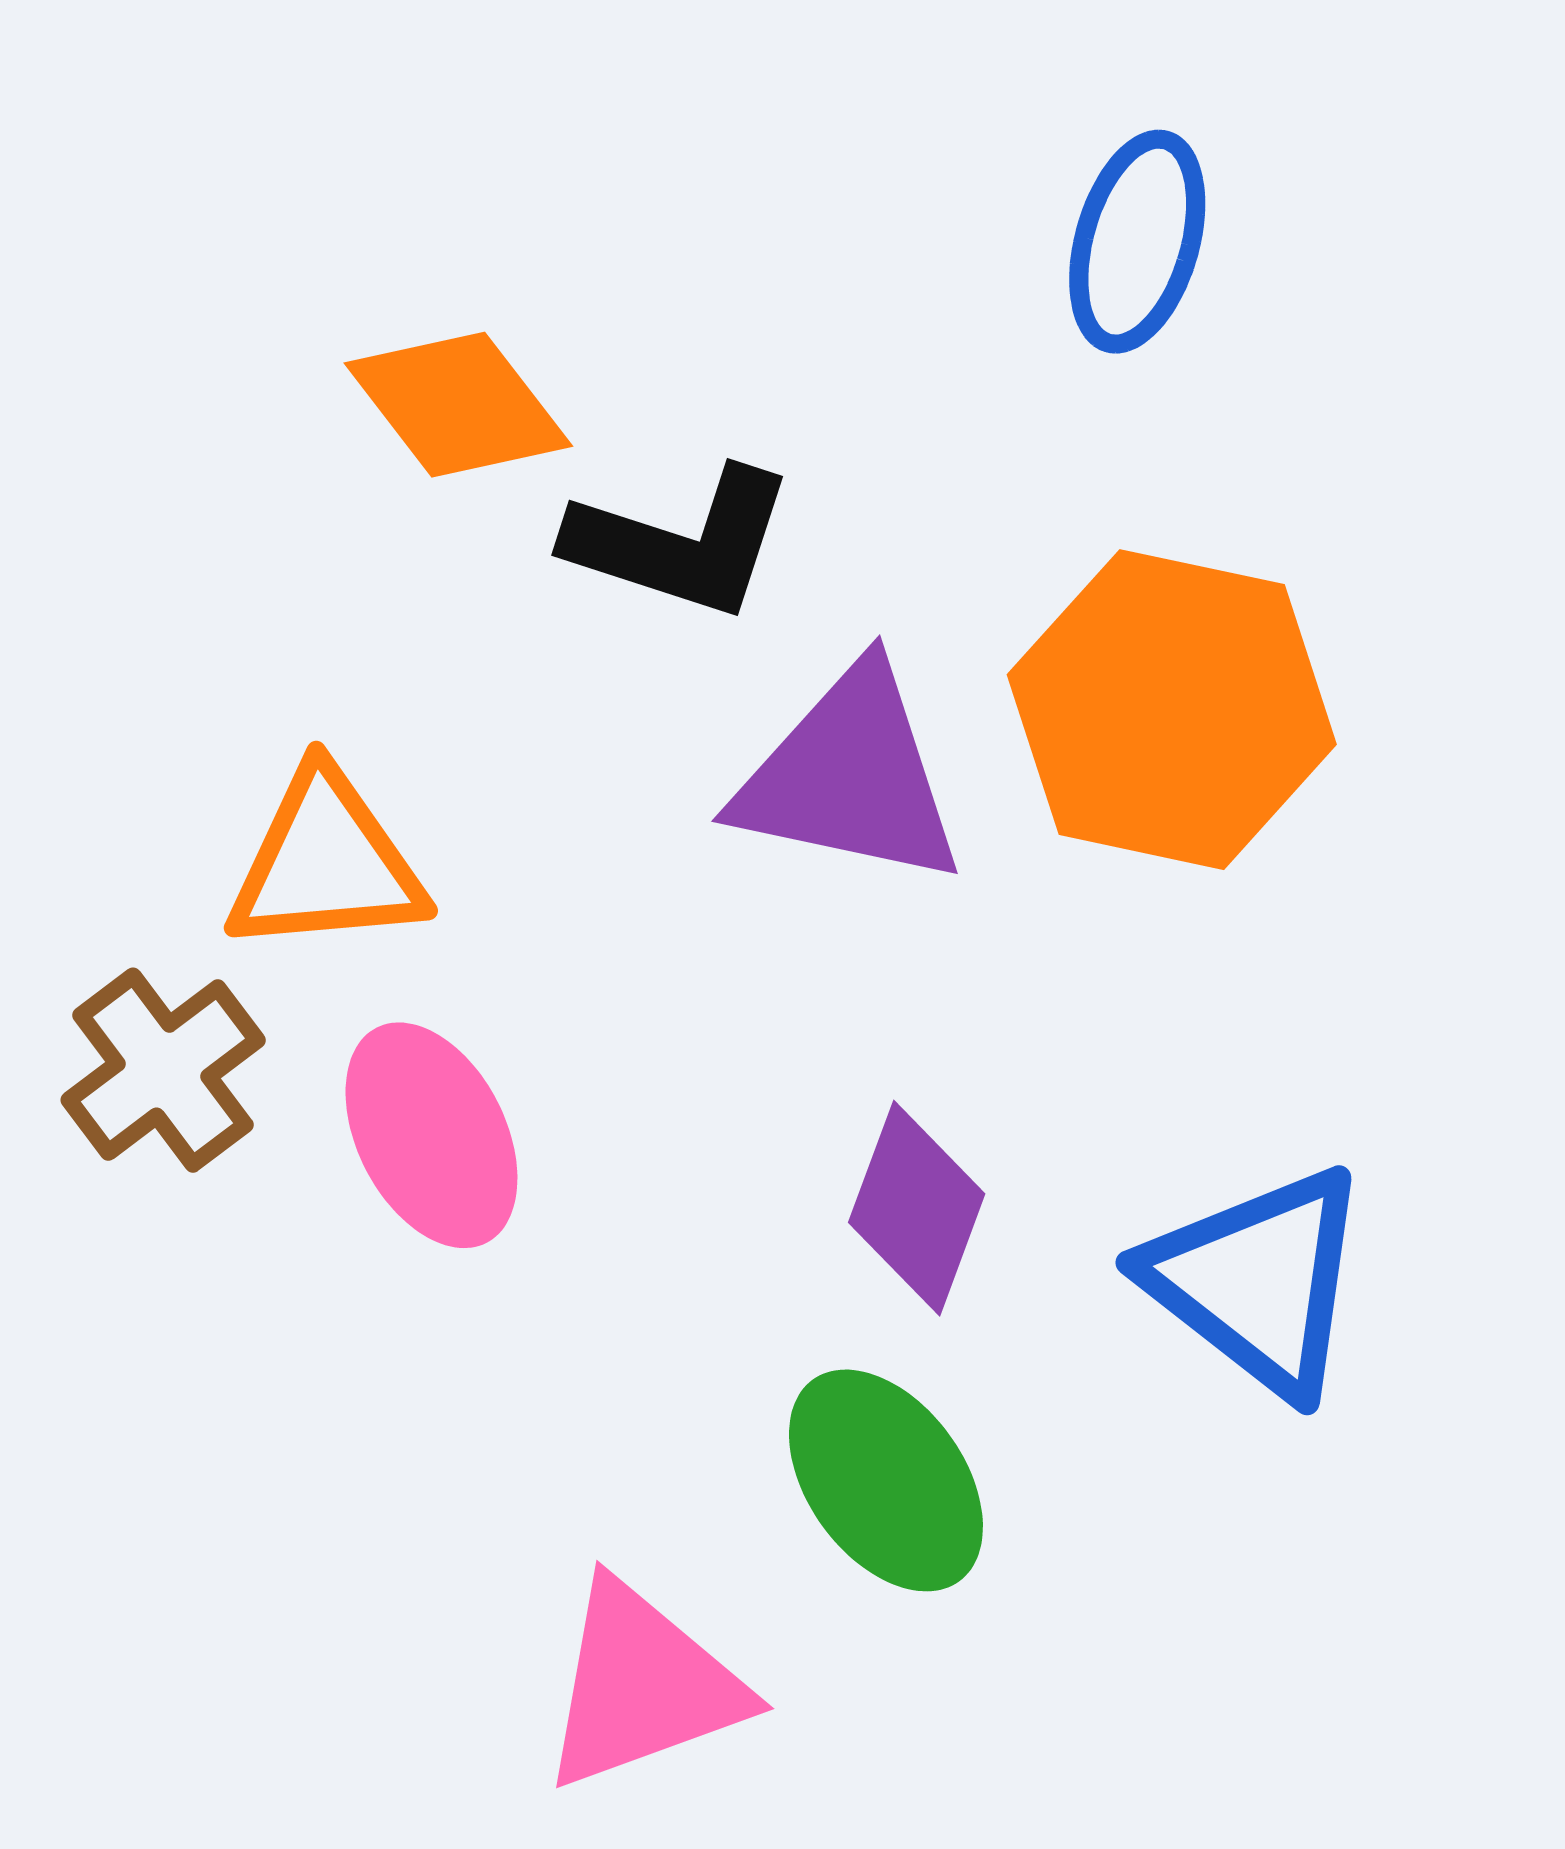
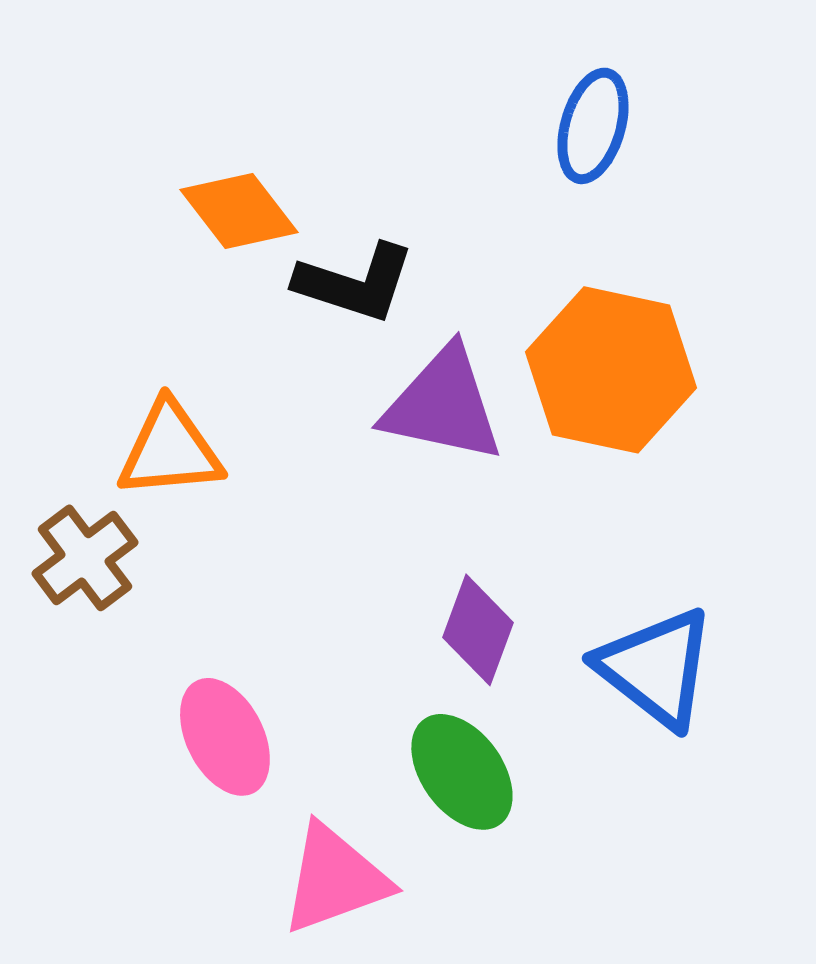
pink ellipse: (431, 1135) -> (225, 737), moved

